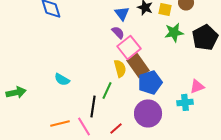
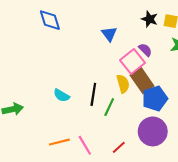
blue triangle: (122, 13) -> (109, 34), moved
purple semicircle: (118, 32) -> (145, 50), moved
black line: (93, 106) -> (93, 94), moved

